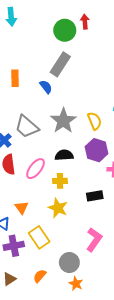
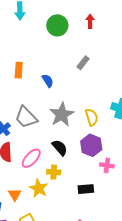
green circle: (65, 30) -> (57, 25), moved
gray rectangle: (60, 64) -> (83, 63), moved, size x0.6
black semicircle: (64, 155) -> (60, 148), turned 48
yellow star: (58, 208) -> (39, 188), moved

